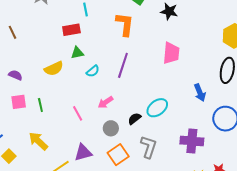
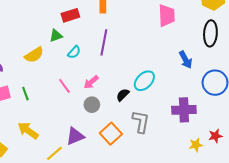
red rectangle: (71, 30) -> (70, 15), moved
pink trapezoid: (171, 53) -> (167, 15), moved
pink line: (78, 113) -> (64, 86), moved
gray circle: (111, 128) -> (92, 105), moved

